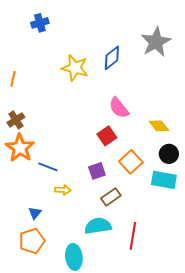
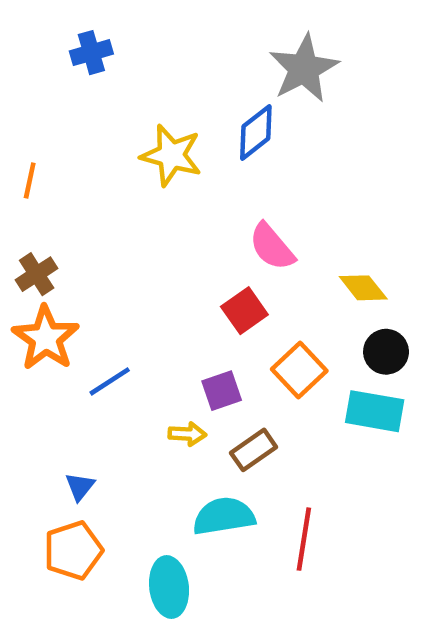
gray star: (156, 42) -> (304, 69), moved
blue line: (48, 167) -> (110, 381), turned -54
yellow arrow: (63, 190) -> (187, 434), moved

